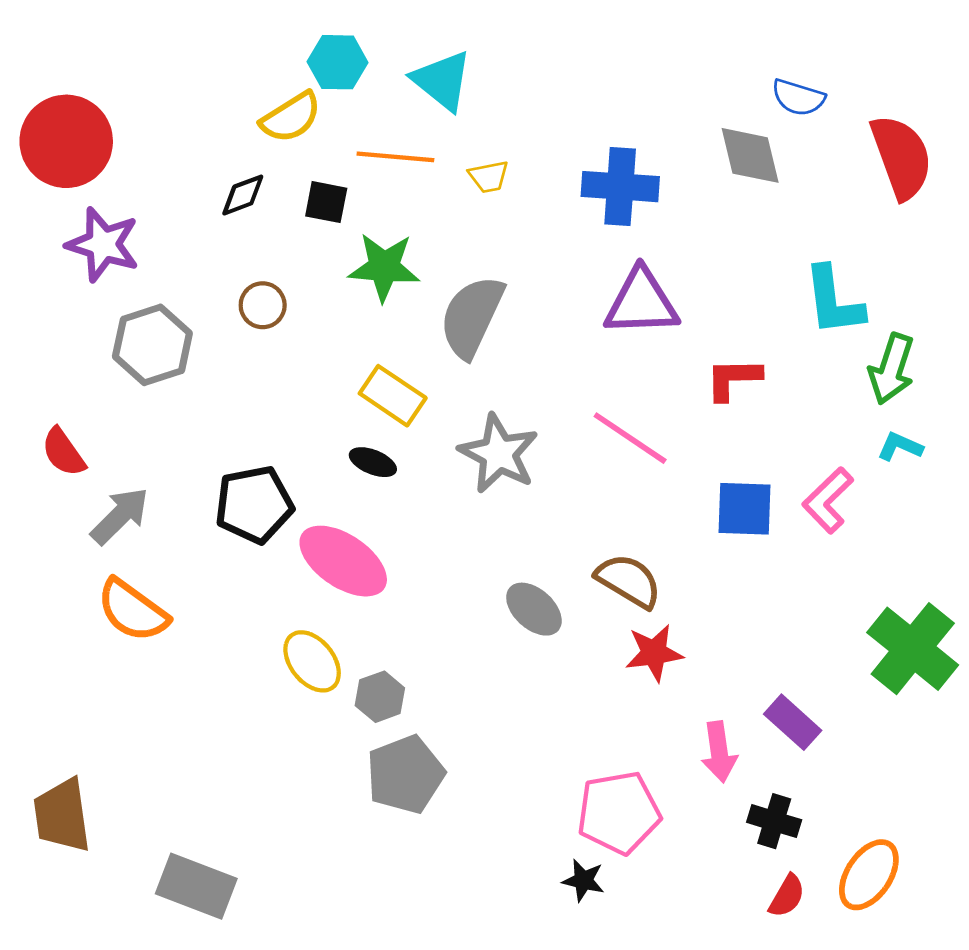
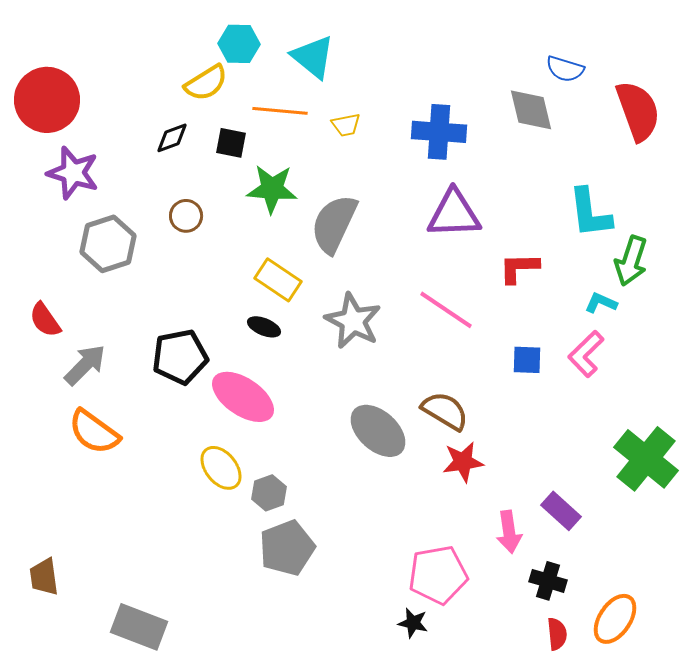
cyan L-shape: (900, 447) -> (601, 303), moved
blue square: (745, 509) -> (527, 360), size x0.7
gray ellipse: (534, 609) -> (378, 431), size x1.4
brown trapezoid: (62, 815) -> (44, 577), size x0.7
red semicircle: (787, 896) -> (557, 634), turned -36

